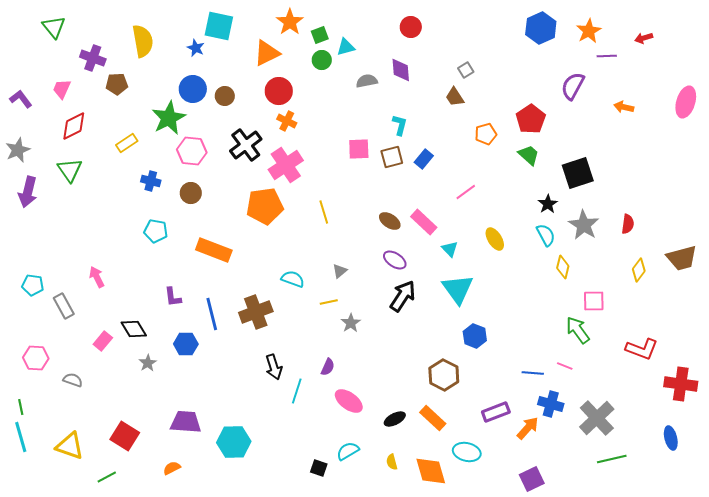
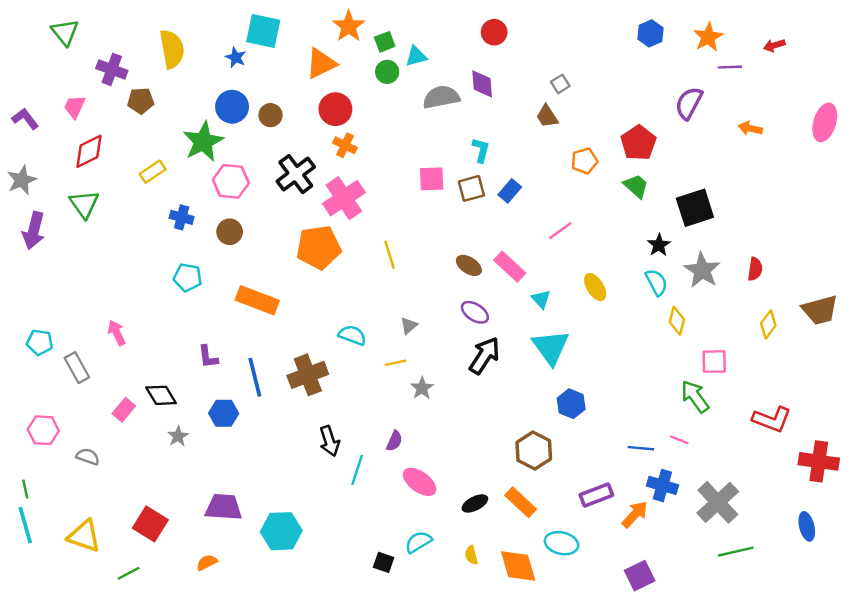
blue hexagon: (541, 28) -> (650, 33), size x0.7
gray semicircle: (367, 81) -> (441, 97), size x1.4

